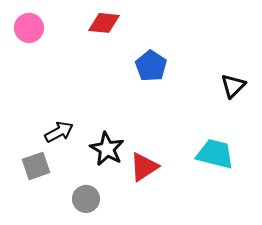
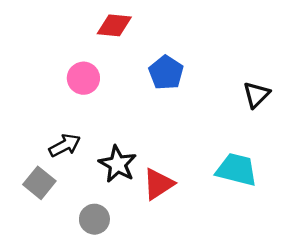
pink circle: (29, 28) -> (83, 78), moved
gray square: (36, 166) -> (39, 183), turned -32

